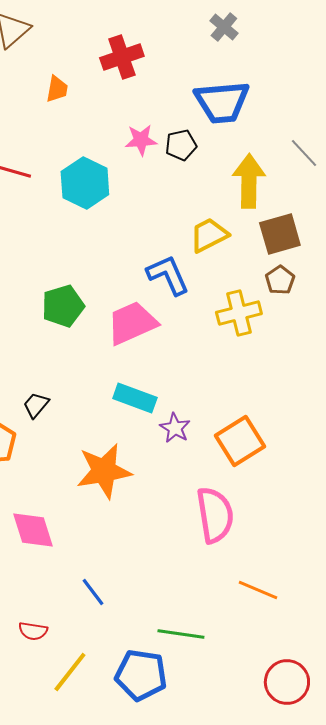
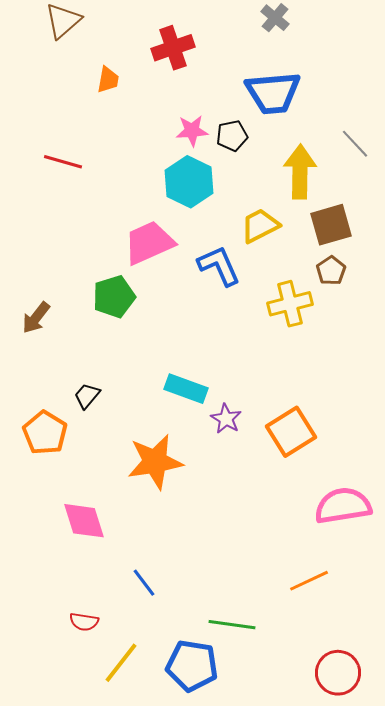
cyan hexagon: (85, 183) -> (189, 182), moved
pink trapezoid: (132, 323) -> (149, 243), moved
pink semicircle: (215, 515) -> (343, 506), moved, turned -90
orange line: (258, 590) -> (309, 581), turned -48

